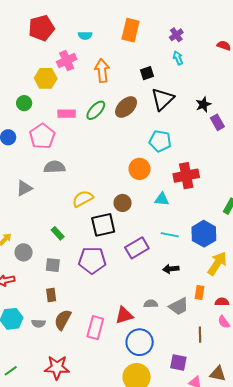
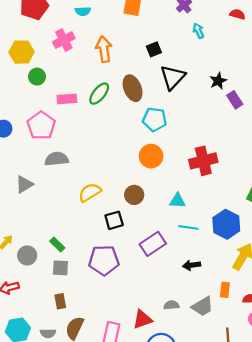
cyan arrow: (178, 58) -> (198, 31), moved
yellow hexagon: (46, 78) -> (22, 52), moved
green circle: (24, 103) -> (37, 77), moved
brown ellipse: (126, 107) -> (133, 88), turned -65
cyan pentagon: (160, 141) -> (155, 119), moved
cyan triangle: (162, 199) -> (178, 201), moved
black square: (103, 225) -> (114, 220), size x0.7
green rectangle: (58, 233) -> (57, 245), moved

